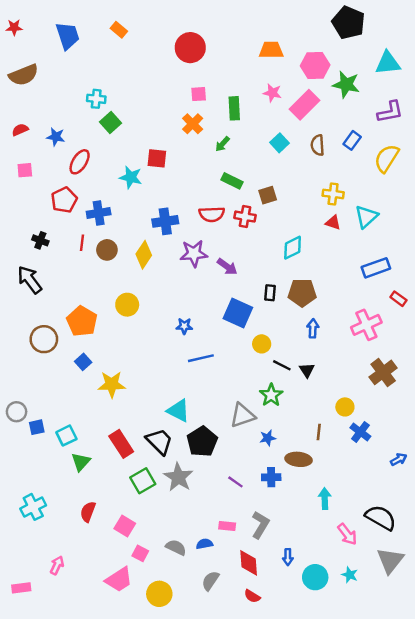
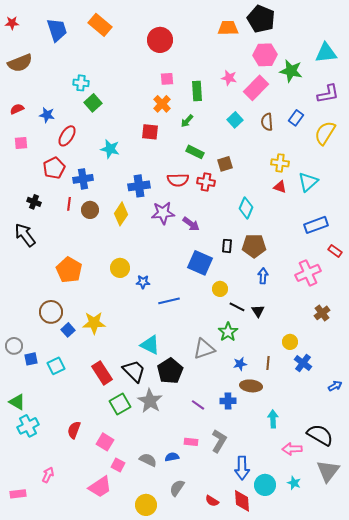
black pentagon: (349, 23) -> (261, 19), moved
orange rectangle: (119, 30) -> (100, 25), size x1.6
orange trapezoid: (271, 50) -> (228, 28), moved
red square: (157, 158) -> (150, 132), moved
cyan diamond: (293, 248) -> (246, 208), turned -40
yellow circle: (127, 305) -> (120, 268), moved
blue star: (184, 326) -> (143, 282), moved
brown circle: (44, 339) -> (51, 312), moved
blue square: (83, 362) -> (68, 330), moved
brown cross: (383, 372) -> (322, 313), size x0.7
blue star: (268, 438) -> (240, 364), moved
green triangle: (81, 462) -> (17, 402), moved, turned -42
pink arrow: (347, 534) -> (292, 449), turned 126
blue arrow: (288, 557) -> (242, 468), size x1.6
red diamond: (249, 563) -> (242, 501), moved
yellow circle: (159, 594) -> (146, 505), moved

